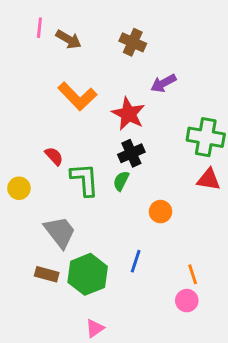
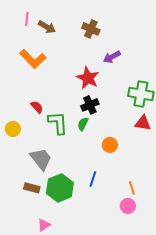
orange L-shape: (77, 96) -> (33, 59), moved
pink triangle: (95, 328) -> (44, 225), moved

